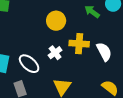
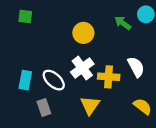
yellow cross: (79, 44) -> (109, 77), moved
white cross: (55, 53) -> (82, 68), size x1.5

